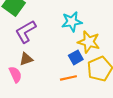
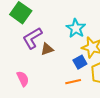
cyan star: (72, 22) -> (76, 28), turned -30
brown triangle: (26, 59) -> (47, 49), moved

